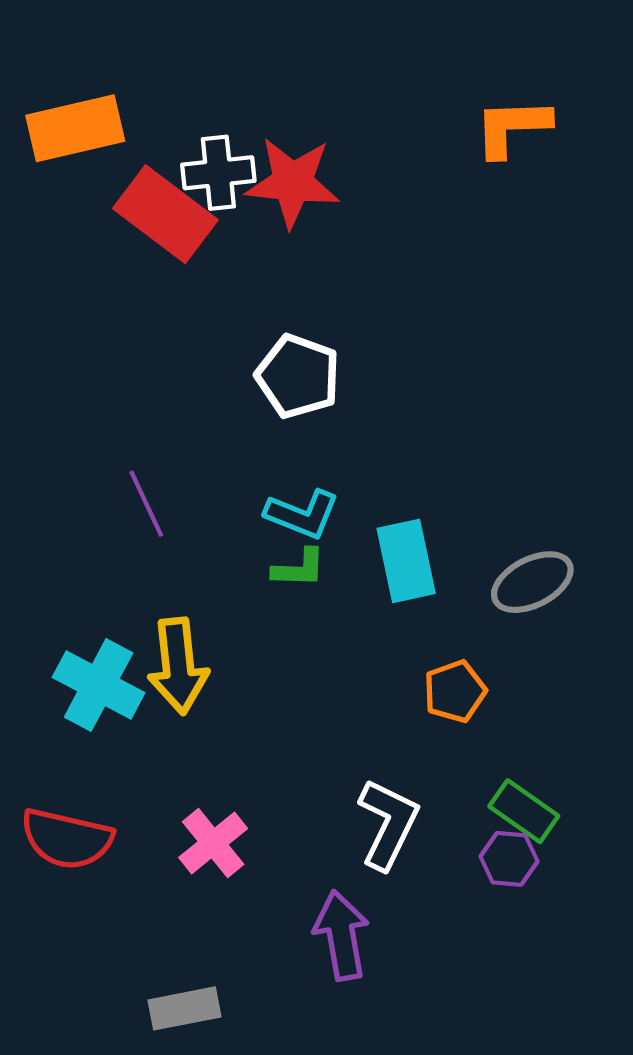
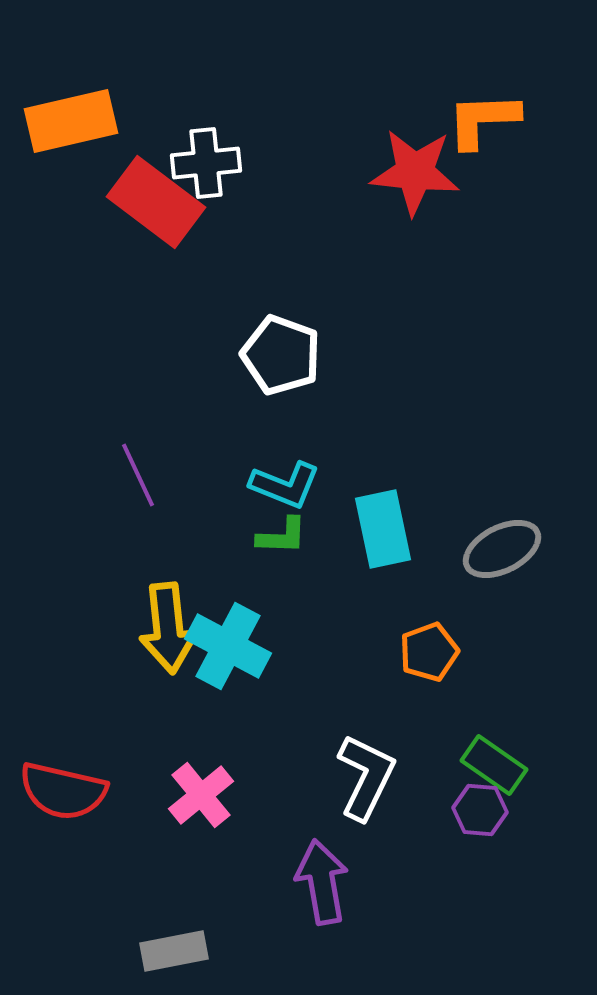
red star: (293, 182) -> (415, 172), moved
cyan cross: (99, 685) -> (228, 646), moved

